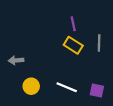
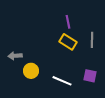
yellow circle: (31, 86) -> (31, 71), moved
purple square: (97, 91) -> (90, 76), moved

